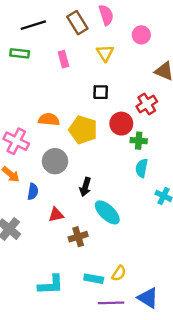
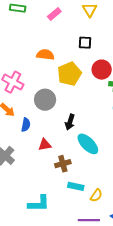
pink rectangle: (63, 59) -> (54, 14), turned 64
orange semicircle: (49, 119) -> (45, 55), moved
yellow pentagon: (83, 130) -> (69, 74), turned 30
cyan rectangle: (94, 279) -> (76, 186), moved

